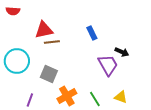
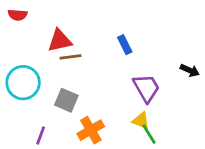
black arrow: (122, 52) -> (190, 70), moved
yellow triangle: (121, 97) -> (141, 121), moved
green line: (95, 99) -> (149, 134), moved

